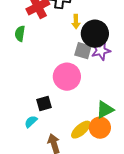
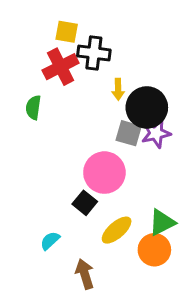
black square: (44, 104) -> (85, 203), moved, turned -35
yellow ellipse: (81, 130) -> (117, 230), moved

